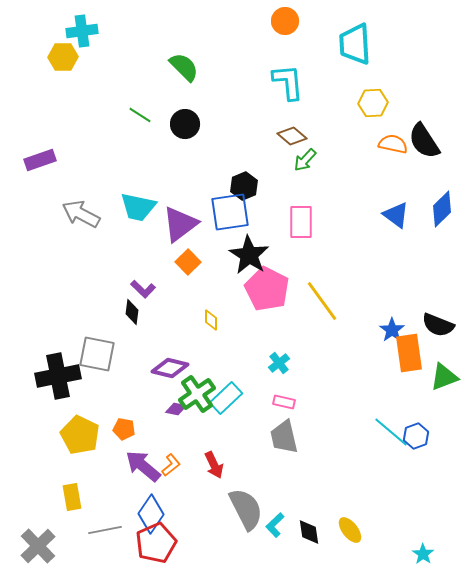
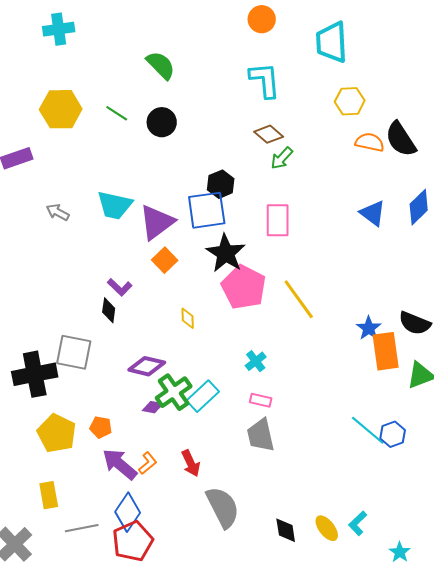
yellow hexagon: (63, 57) -> (61, 109), moved, size x1.4
gray arrow: (81, 214) -> (58, 212), size x0.6
cyan L-shape: (275, 525) -> (358, 523), moved

